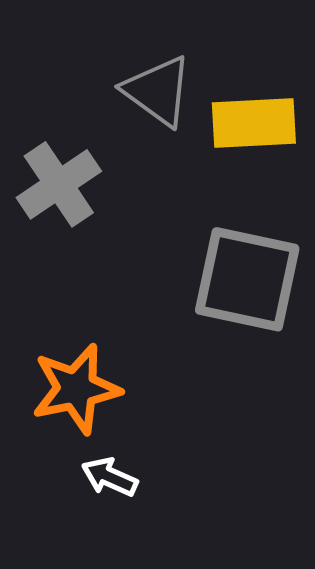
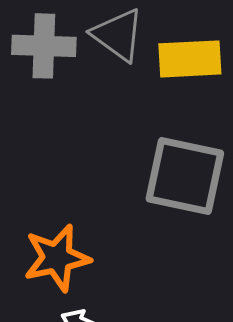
gray cross: (59, 184) -> (44, 46), moved, turned 36

